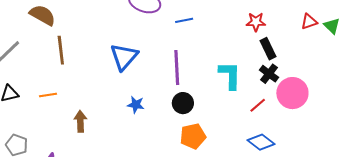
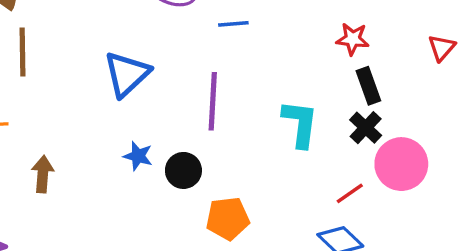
red triangle: (309, 22) -> (442, 48), turned -36
black circle: (183, 103) -> (183, 170), moved
red line: (258, 105) -> (350, 193), moved

